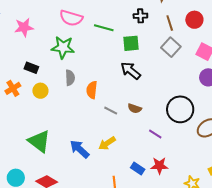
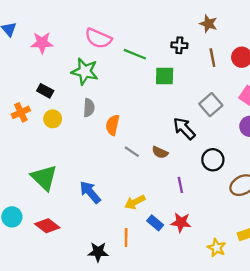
gray square: (171, 47) -> (211, 105), moved
black arrow: (131, 71) -> (184, 129), moved
black circle: (180, 109) -> (213, 160), size x0.7
purple line: (155, 134) -> (180, 185), turned 40
yellow arrow: (107, 143) -> (135, 202), moved

